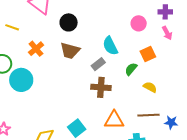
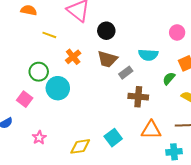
cyan semicircle: (110, 46) -> (148, 55), turned -60
gray rectangle: (98, 64) -> (126, 73), moved

